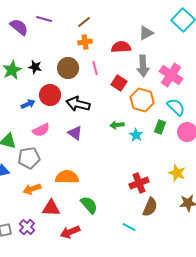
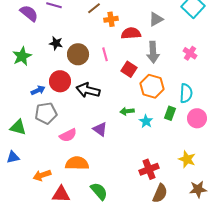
orange cross: (85, 42) -> (111, 19), moved
black star: (35, 67) -> (56, 43), moved
pink cross: (171, 75) -> (190, 53), moved, size x0.6
cyan semicircle: (176, 107) -> (186, 93), turned 48
pink semicircle: (41, 130) -> (68, 135), moved
purple triangle: (75, 133) -> (100, 129), moved
gray pentagon: (29, 158) -> (46, 113), moved

